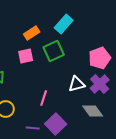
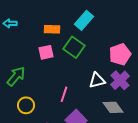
orange rectangle: (32, 33) -> (52, 29), turned 35
green square: (54, 51) -> (74, 47), turned -30

